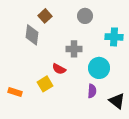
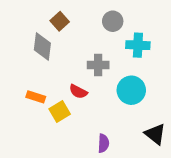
cyan cross: (114, 37) -> (138, 45), moved
purple semicircle: (92, 91) -> (103, 143), moved
orange rectangle: (15, 92) -> (36, 97), moved

